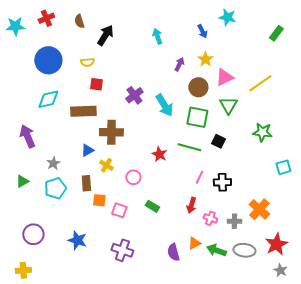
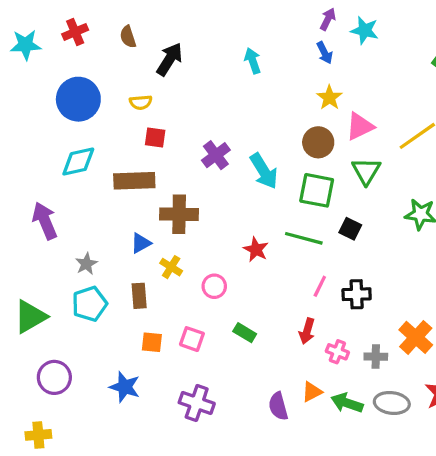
purple arrow: (179, 64) -> (328, 19), moved
green triangle: (22, 181) -> (30, 317), moved, size x1.6
orange square: (99, 200) -> (152, 342), moved

